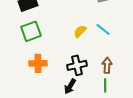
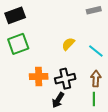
cyan line: (103, 29) -> (96, 51), moved
orange cross: (38, 63) -> (39, 77), moved

